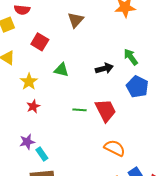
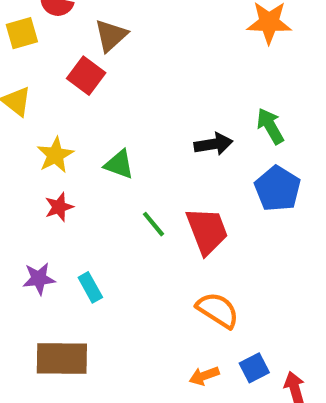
brown triangle: (76, 20) -> (111, 35), moved
green triangle: (61, 70) -> (119, 164), moved
green line: (80, 110) -> (153, 224), turned 40
cyan rectangle: (42, 154) -> (90, 287), moved

